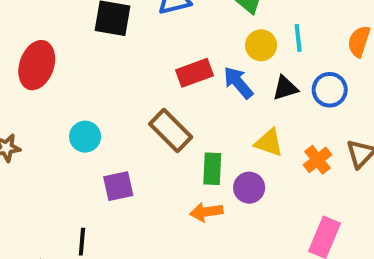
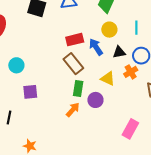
cyan line: (298, 38) -> (136, 28), moved
brown rectangle: (171, 130) -> (73, 64), moved
orange cross: (318, 160) -> (131, 72), moved
orange arrow: (206, 212) -> (73, 110), turned 133

